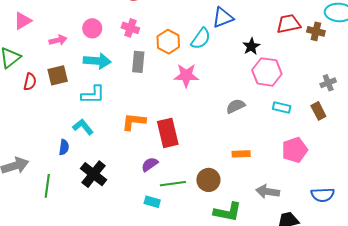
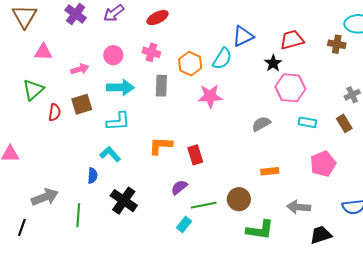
pink triangle: (23, 21) -> (43, 52), turned 36
red trapezoid: (289, 24) -> (292, 40), moved
red rectangle: (168, 133) -> (195, 155), size x0.7
cyan rectangle: (152, 202) -> (184, 224), turned -63

